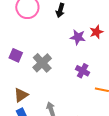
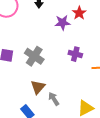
brown triangle: (21, 95) -> (38, 87), moved

